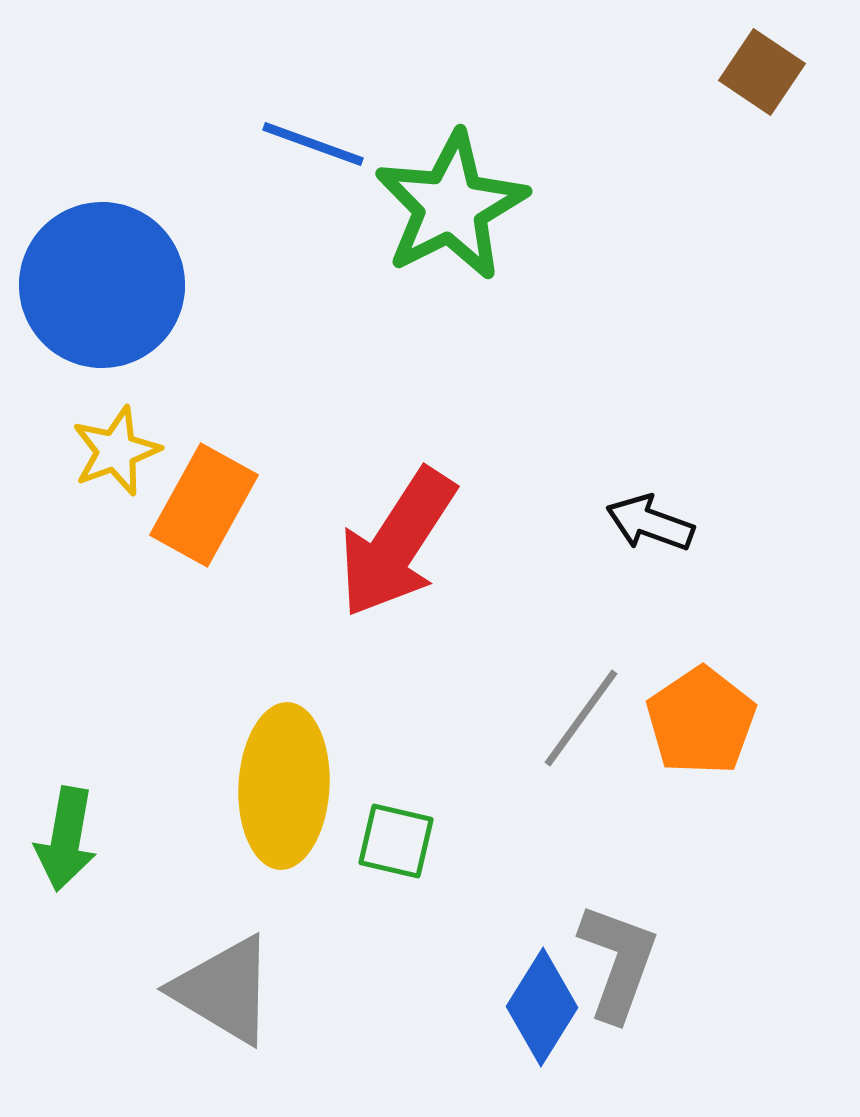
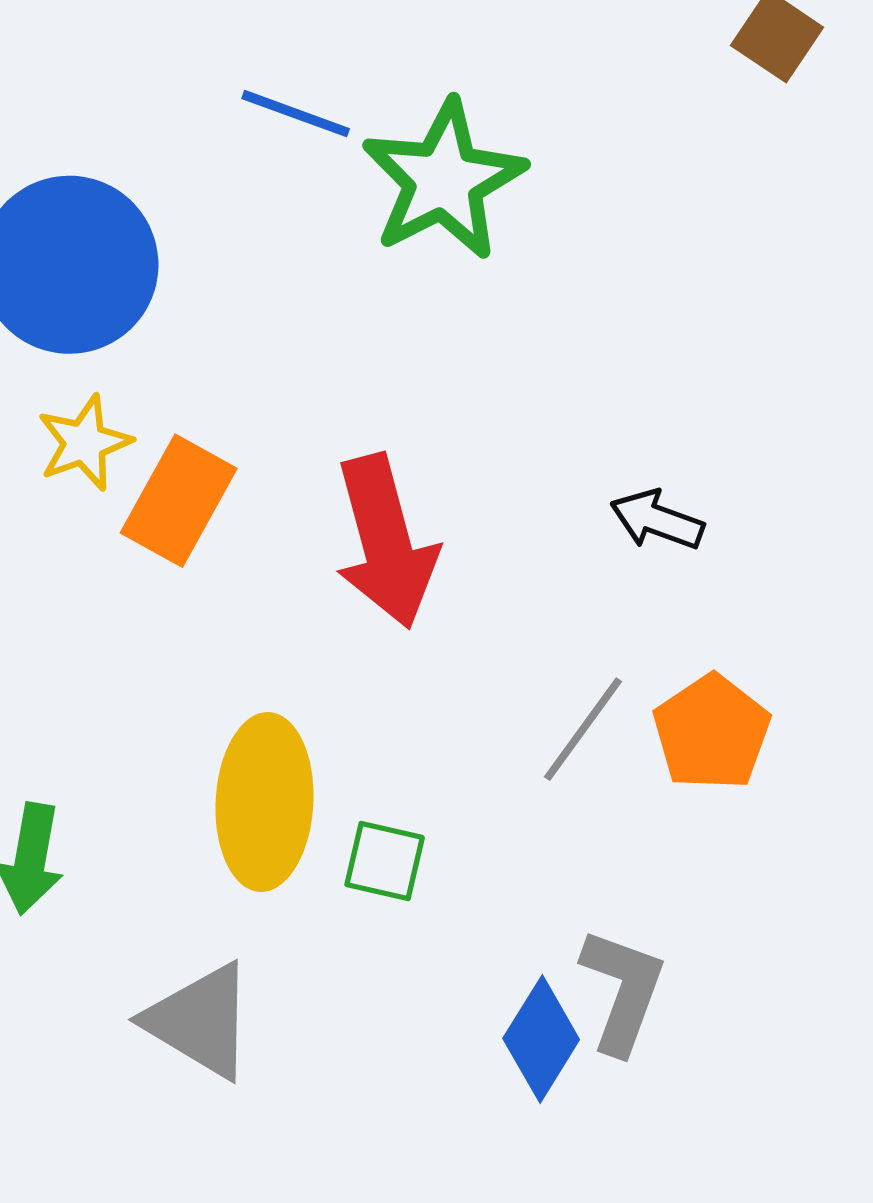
red arrow: (397, 543) -> (386, 541), turned -48

